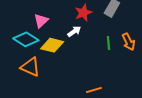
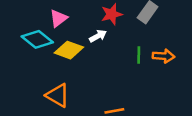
orange arrow: (129, 42) -> (164, 56), turned -66
orange triangle: (30, 67) -> (58, 95), moved

